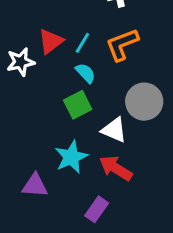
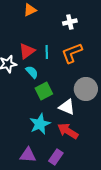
cyan line: (82, 43) -> (47, 52), turned -32
cyan semicircle: (86, 73) -> (32, 72), moved
purple triangle: (35, 186) -> (28, 155), moved

